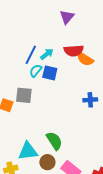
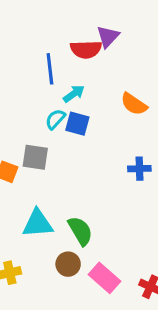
red semicircle: (74, 51) -> (86, 49), moved
blue line: (31, 55) -> (50, 69), moved, turned -36
cyan triangle: (28, 151) -> (38, 223), moved

